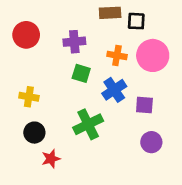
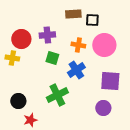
red circle: (26, 35) -> (21, 39), moved
yellow cross: (29, 97) -> (12, 58), moved
purple square: (144, 105) -> (110, 81), moved, size x1.5

